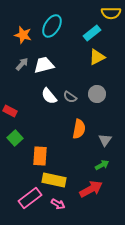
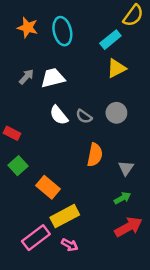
yellow semicircle: (111, 13) -> (133, 16), turned -54
cyan ellipse: (52, 26) -> (62, 31), turned -45
orange star: (23, 35) -> (28, 28), moved
orange rectangle: (40, 156) -> (48, 187), turned -54
yellow rectangle: (54, 180) -> (65, 216), turned -40
red arrow: (91, 189) -> (128, 227), moved

